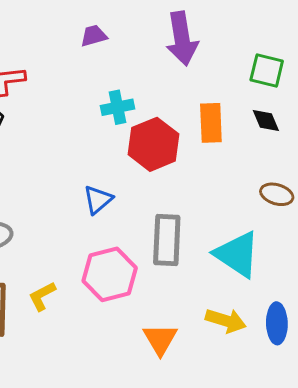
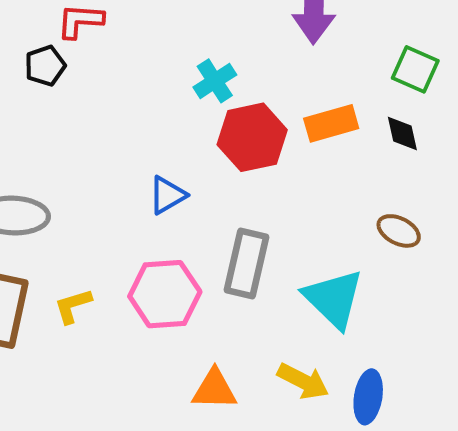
cyan cross: (118, 107) -> (215, 81), turned -32
orange rectangle: (211, 123) -> (331, 123), turned 66
orange triangle: (160, 339) -> (214, 389), turned 51

